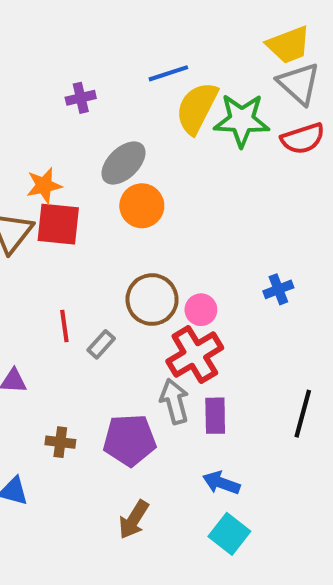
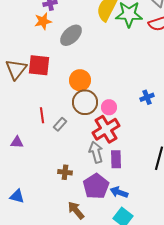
orange star: (44, 185) -> (43, 21), moved
orange circle: (142, 206) -> (80, 80), moved
purple pentagon: (130, 440) -> (96, 186), moved, turned -30
brown cross: (60, 442) -> (65, 172), moved
brown arrow: (134, 520) -> (76, 210), turned 108

